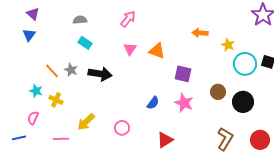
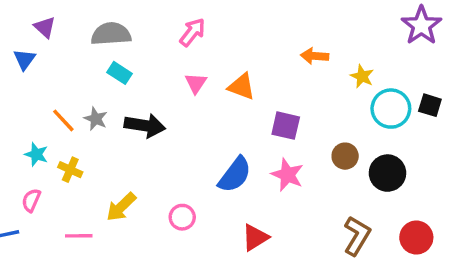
purple triangle: (33, 14) -> (45, 27), moved
gray semicircle: (80, 20) -> (111, 34), size x1.6
blue semicircle: (153, 103) -> (235, 175), size x1.6

